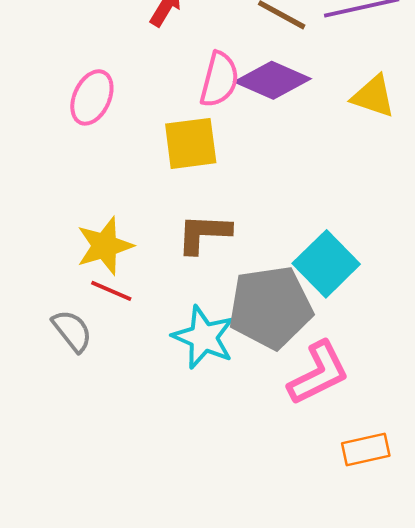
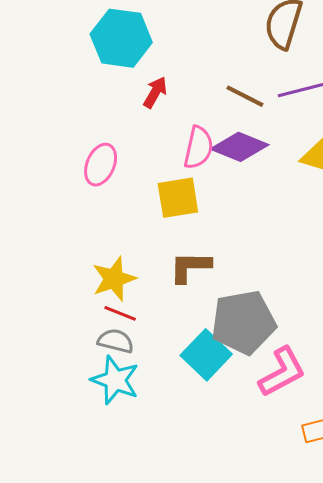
cyan square: (326, 264) -> (206, 355), moved
gray semicircle: (72, 331) -> (116, 341), moved, turned -36
cyan star: (203, 337) -> (115, 380), moved

